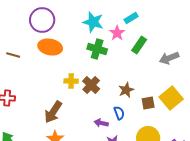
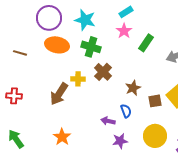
cyan rectangle: (131, 18) -> (126, 12), moved
cyan star: (93, 22) -> (85, 20), moved
green cross: (97, 49) -> (91, 47), moved
brown cross: (91, 85) -> (103, 72), moved
brown arrow: (53, 112) -> (59, 94), moved

